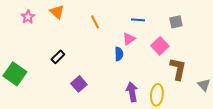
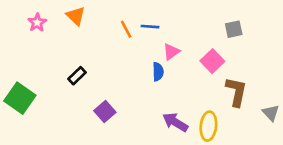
blue line: (138, 20) -> (150, 27), moved
purple arrow: (132, 92) -> (175, 122), turned -48

